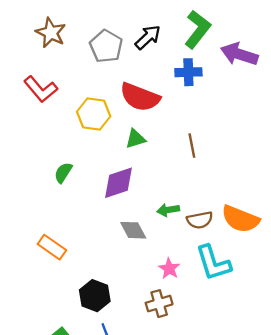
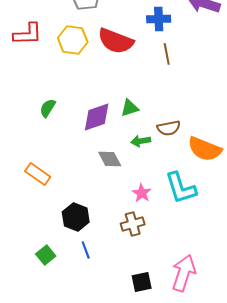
red L-shape: (41, 89) -> (28, 34), turned -52
yellow hexagon: (94, 114) -> (73, 40), moved
green triangle: (135, 139) -> (130, 108), moved
brown line: (192, 146) -> (167, 54), moved
brown semicircle: (200, 220) -> (169, 128), moved

